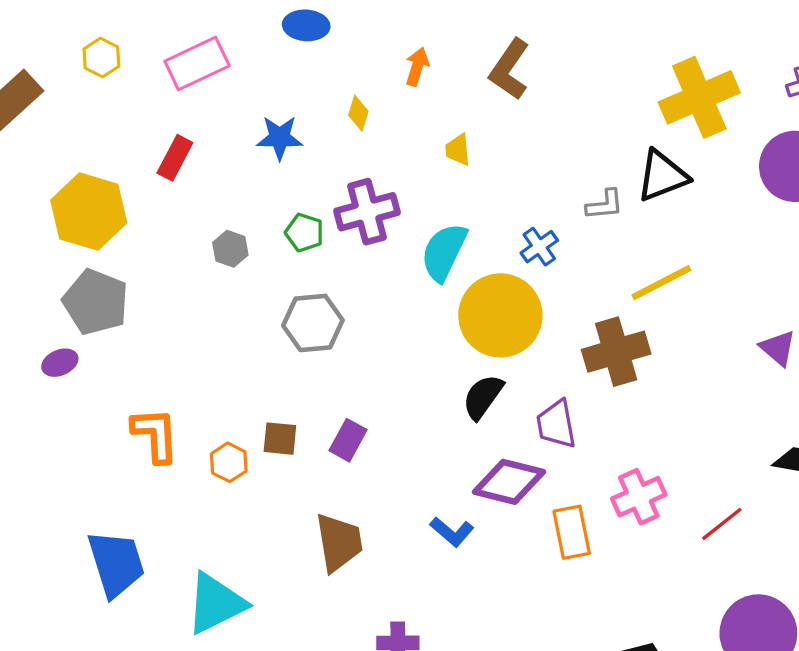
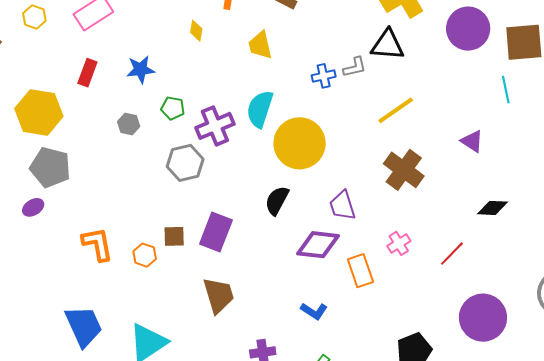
blue star: (280, 138) -> (141, 70), moved
yellow trapezoid: (458, 150) -> (260, 45), size x1.4
black triangle: (662, 176) -> (388, 45), turned 33
purple cross: (367, 212) -> (215, 126), moved
blue cross: (539, 247) -> (324, 76), moved, turned 30
brown cross: (616, 352) -> (404, 170), moved, turned -30
black semicircle: (483, 397) -> (277, 200), moved
purple rectangle: (348, 440) -> (216, 232), size x1.5
pink cross: (639, 497) -> (399, 243), size x0.7
blue L-shape: (452, 532) -> (314, 311), moved

